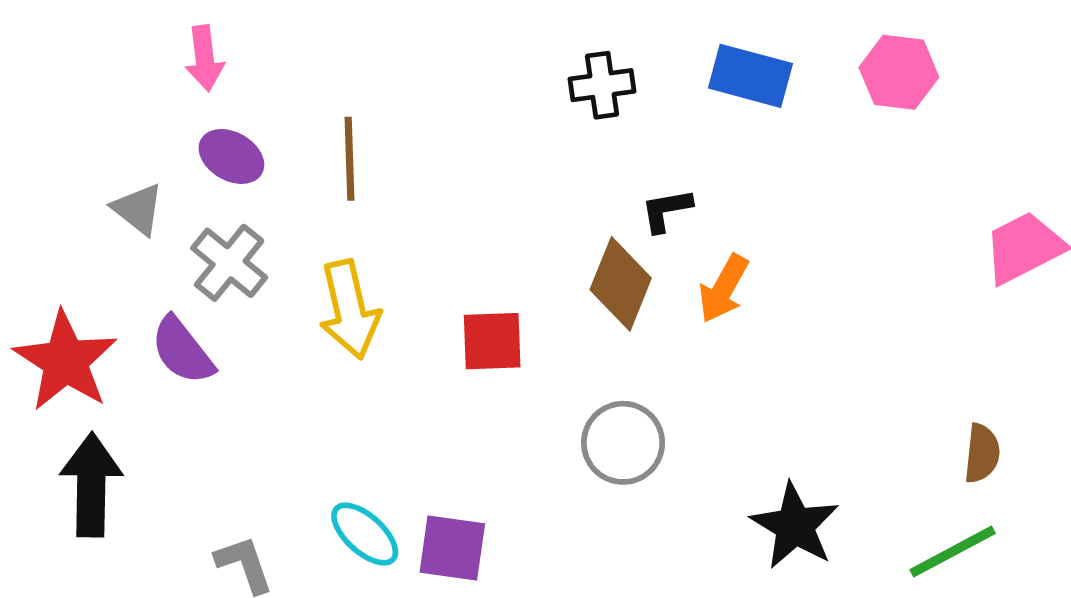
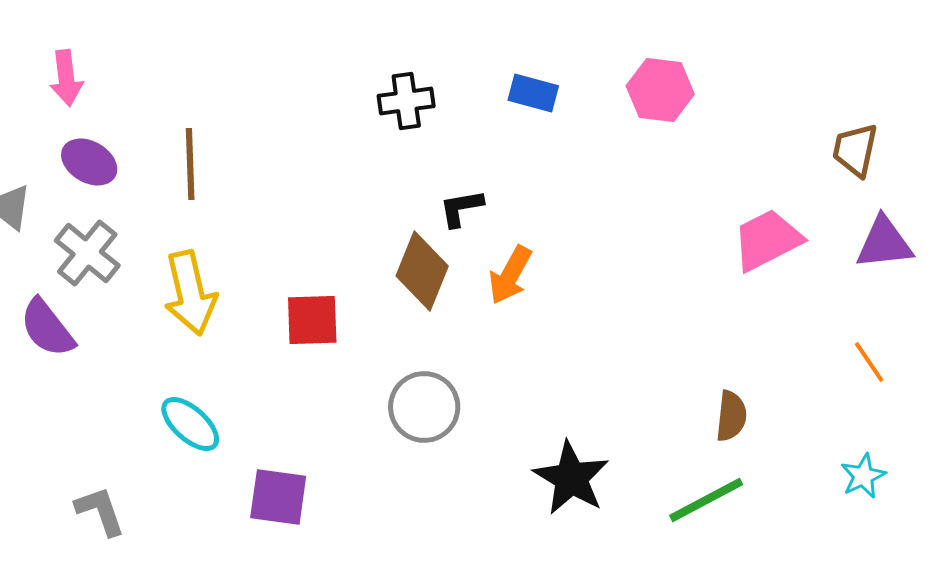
blue rectangle: (750, 76) -> (533, 93), size x0.7
cyan ellipse: (365, 534) -> (190, 424), moved

